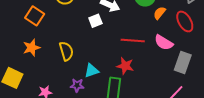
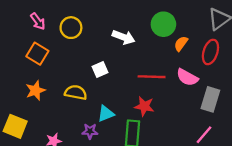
white square: (95, 21) -> (100, 69), moved
red ellipse: (185, 21) -> (210, 52), turned 50
yellow semicircle: (66, 51) -> (76, 92), turned -60

